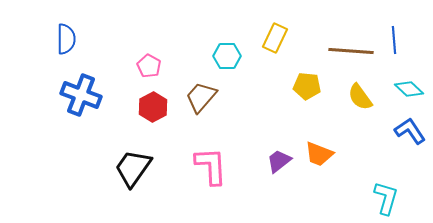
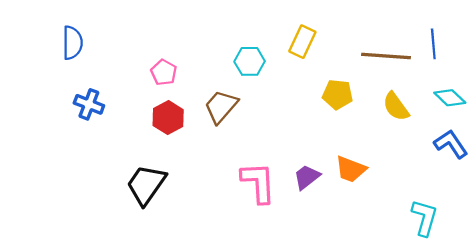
blue cross: (81, 95) -> (89, 104), size x0.7
pink L-shape: (211, 166) -> (258, 182), moved

